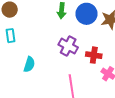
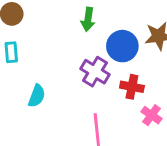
blue circle: (87, 14) -> (122, 46), moved

